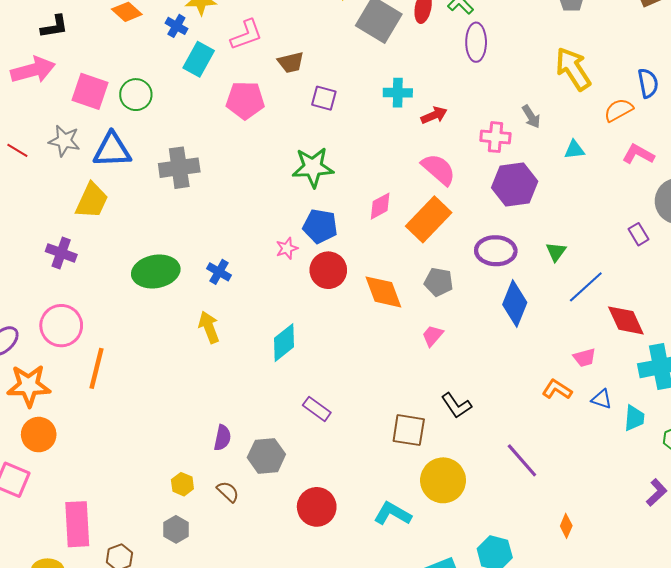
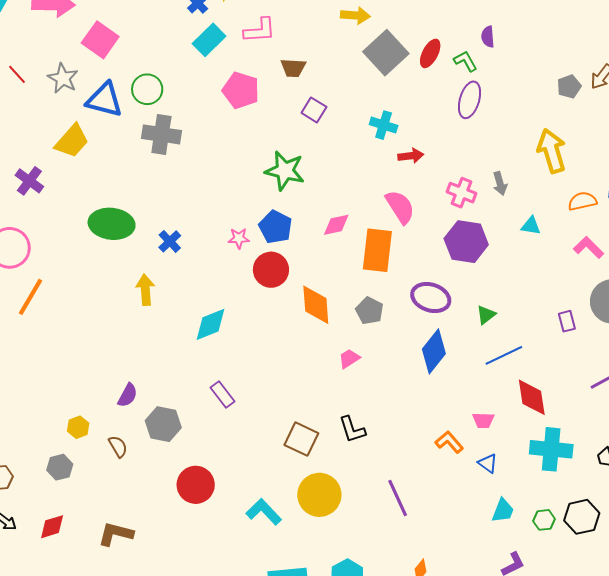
green circle: (136, 95) -> (147, 89), moved
orange rectangle: (429, 219) -> (377, 250), turned -54
cyan trapezoid: (634, 418) -> (503, 511), moved

